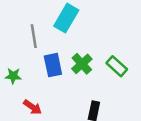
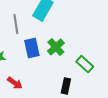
green rectangle: (117, 66) -> (85, 64), moved

